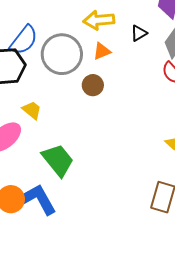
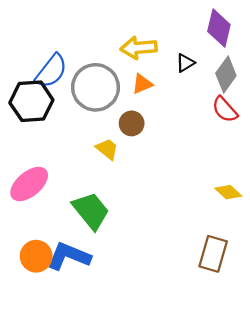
yellow trapezoid: (32, 110) -> (107, 149), moved
blue L-shape: (39, 199) -> (69, 256), turned -39

